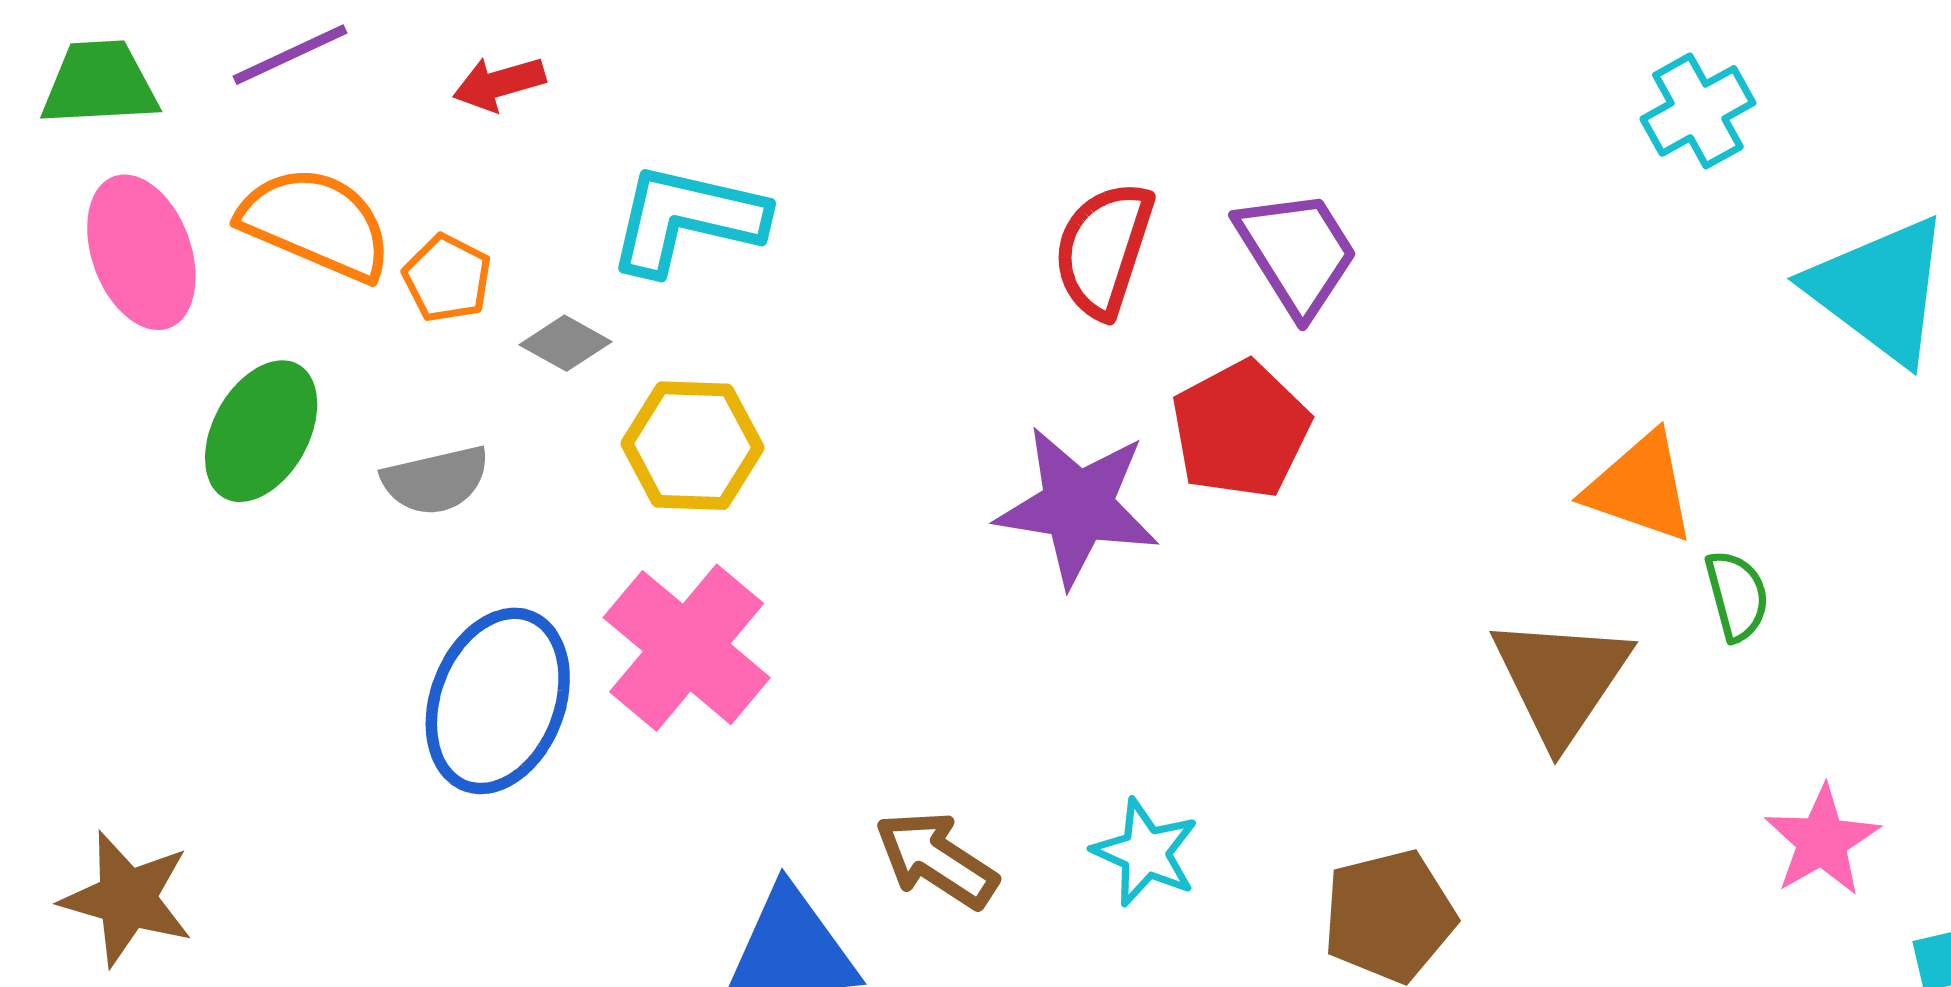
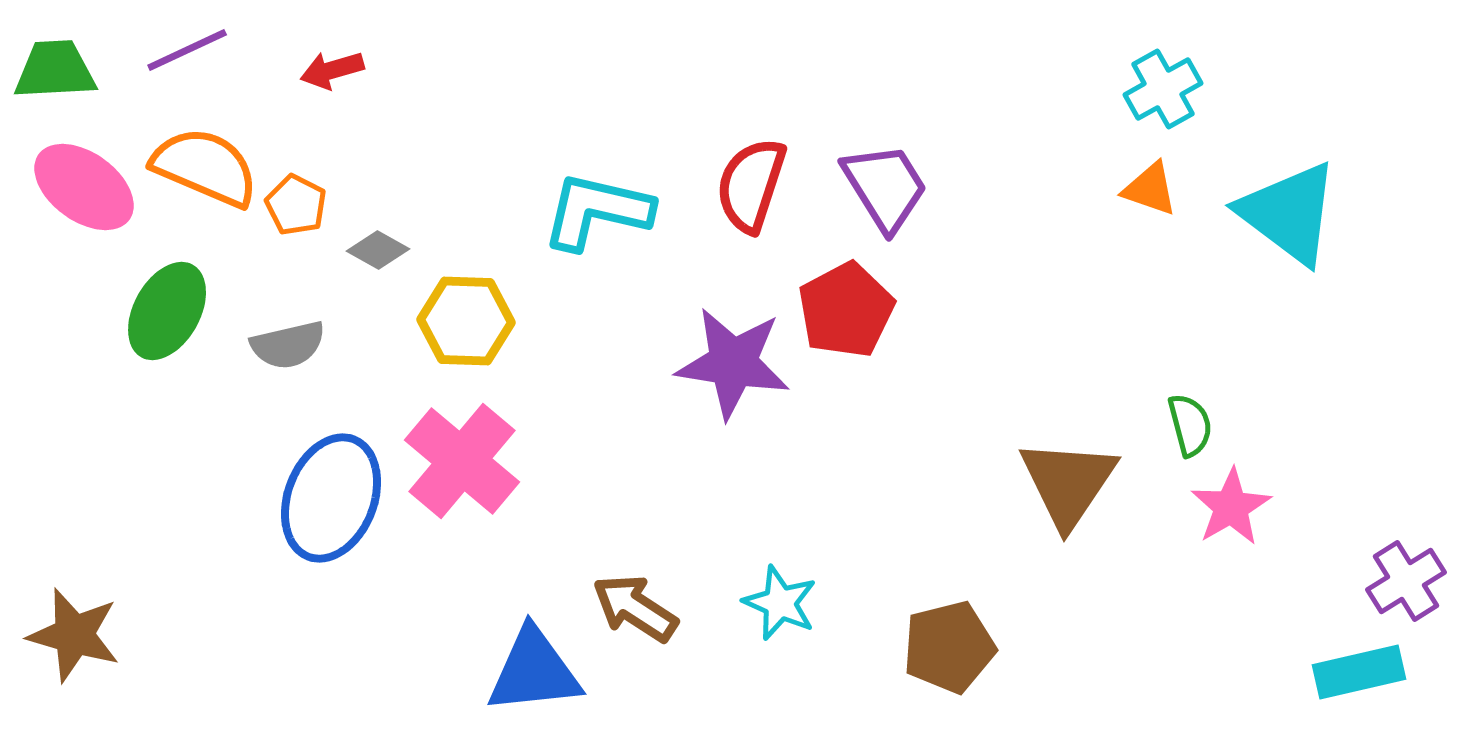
cyan L-shape: (687, 219) -> (597, 211), moved
pink ellipse: (141, 252) -> (84, 187), turned -34
orange triangle: (1640, 487) -> (1150, 189), moved, size x0.7
pink star: (1822, 841) -> (1231, 507), moved

